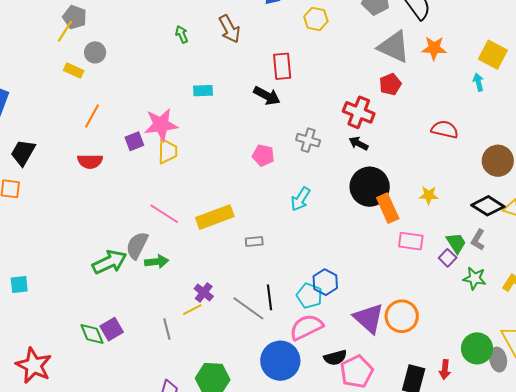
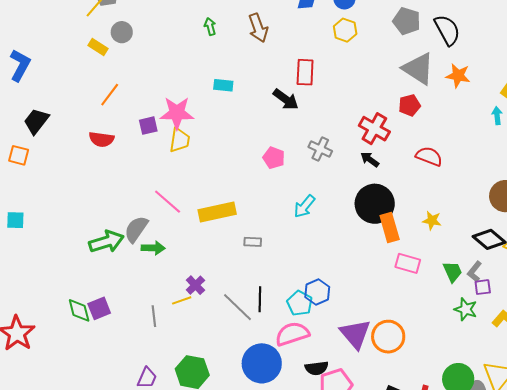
red semicircle: (445, 129) -> (429, 156), moved
purple square: (448, 258) -> (483, 287), moved, turned 30
cyan square: (19, 284) -> (15, 220), moved

